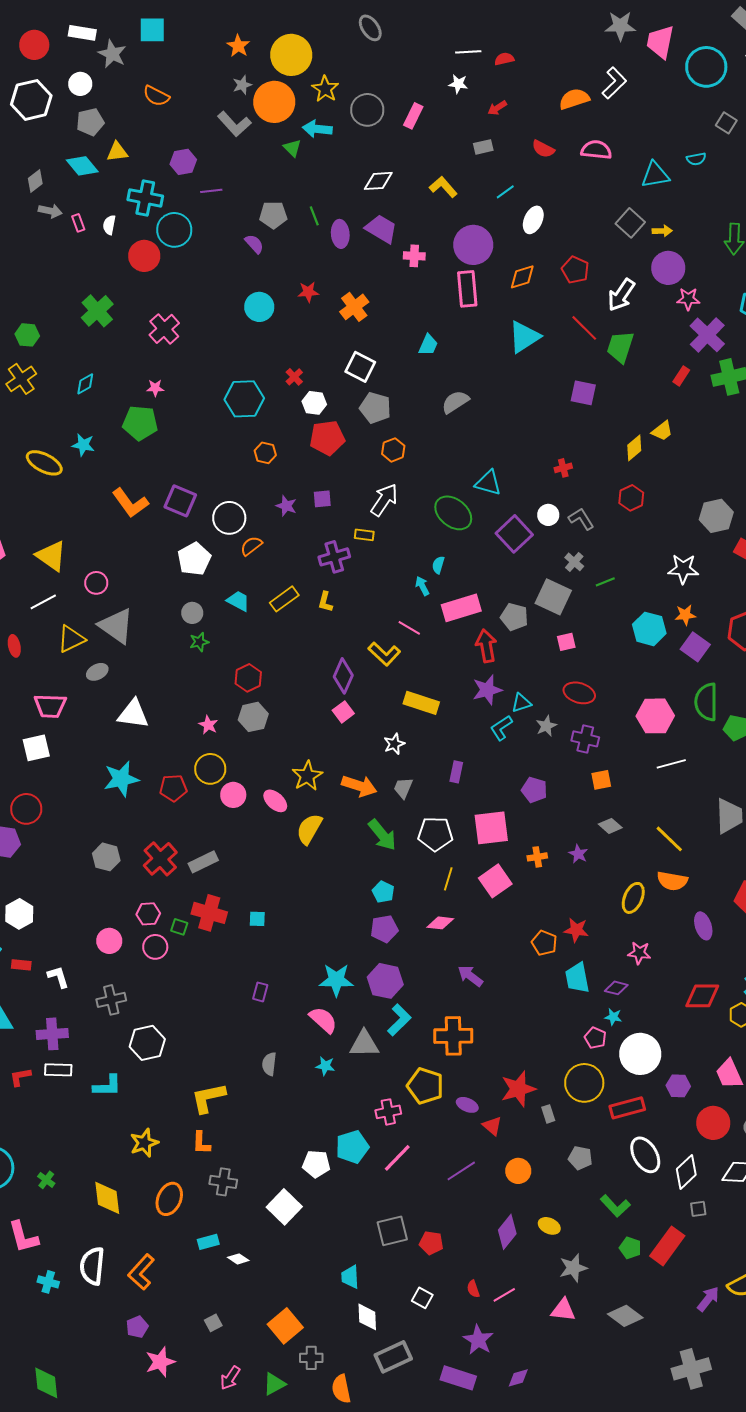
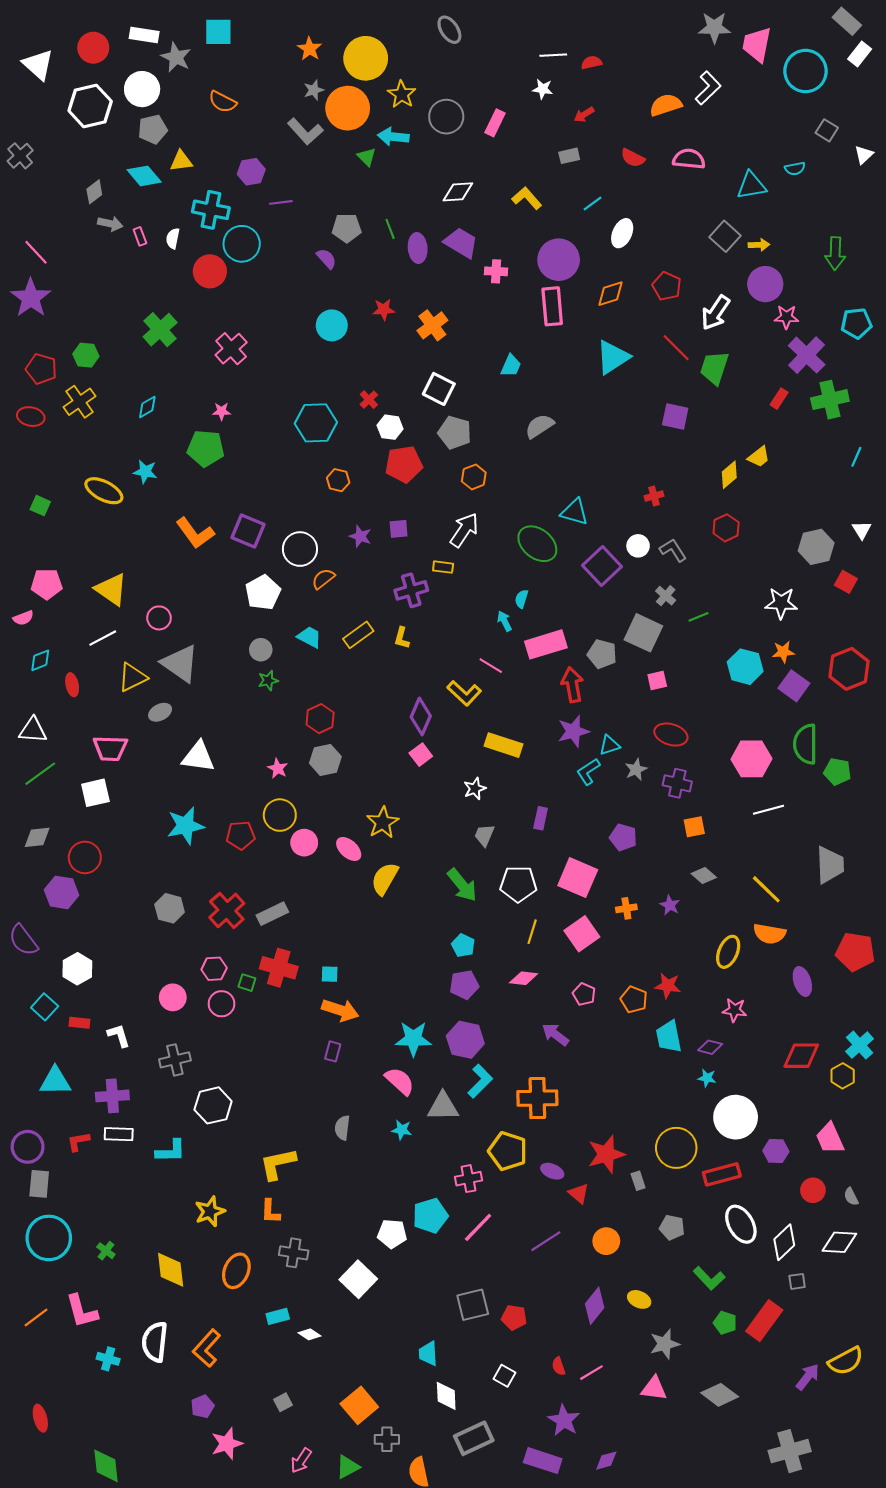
white circle: (80, 84) -> (142, 89), size x1.4
orange arrow: (359, 786) -> (340, 1010), moved
pink square: (491, 828) -> (578, 878), turned 30
pink pentagon: (595, 1038) -> (584, 994), moved
red circle: (713, 1123) -> (813, 1190), size x0.7

